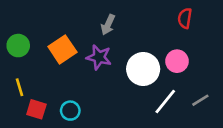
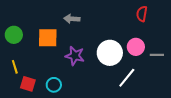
gray arrow: (108, 25) -> (72, 19), moved, turned 70
orange square: (62, 49) -> (48, 38), turned 35
purple star: (99, 57) -> (75, 56), moved
gray line: (200, 100) -> (157, 55), moved, turned 32

